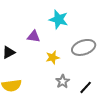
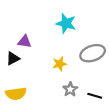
purple triangle: (34, 36) -> (24, 41), moved
black line: (86, 87) -> (95, 96), turned 64

